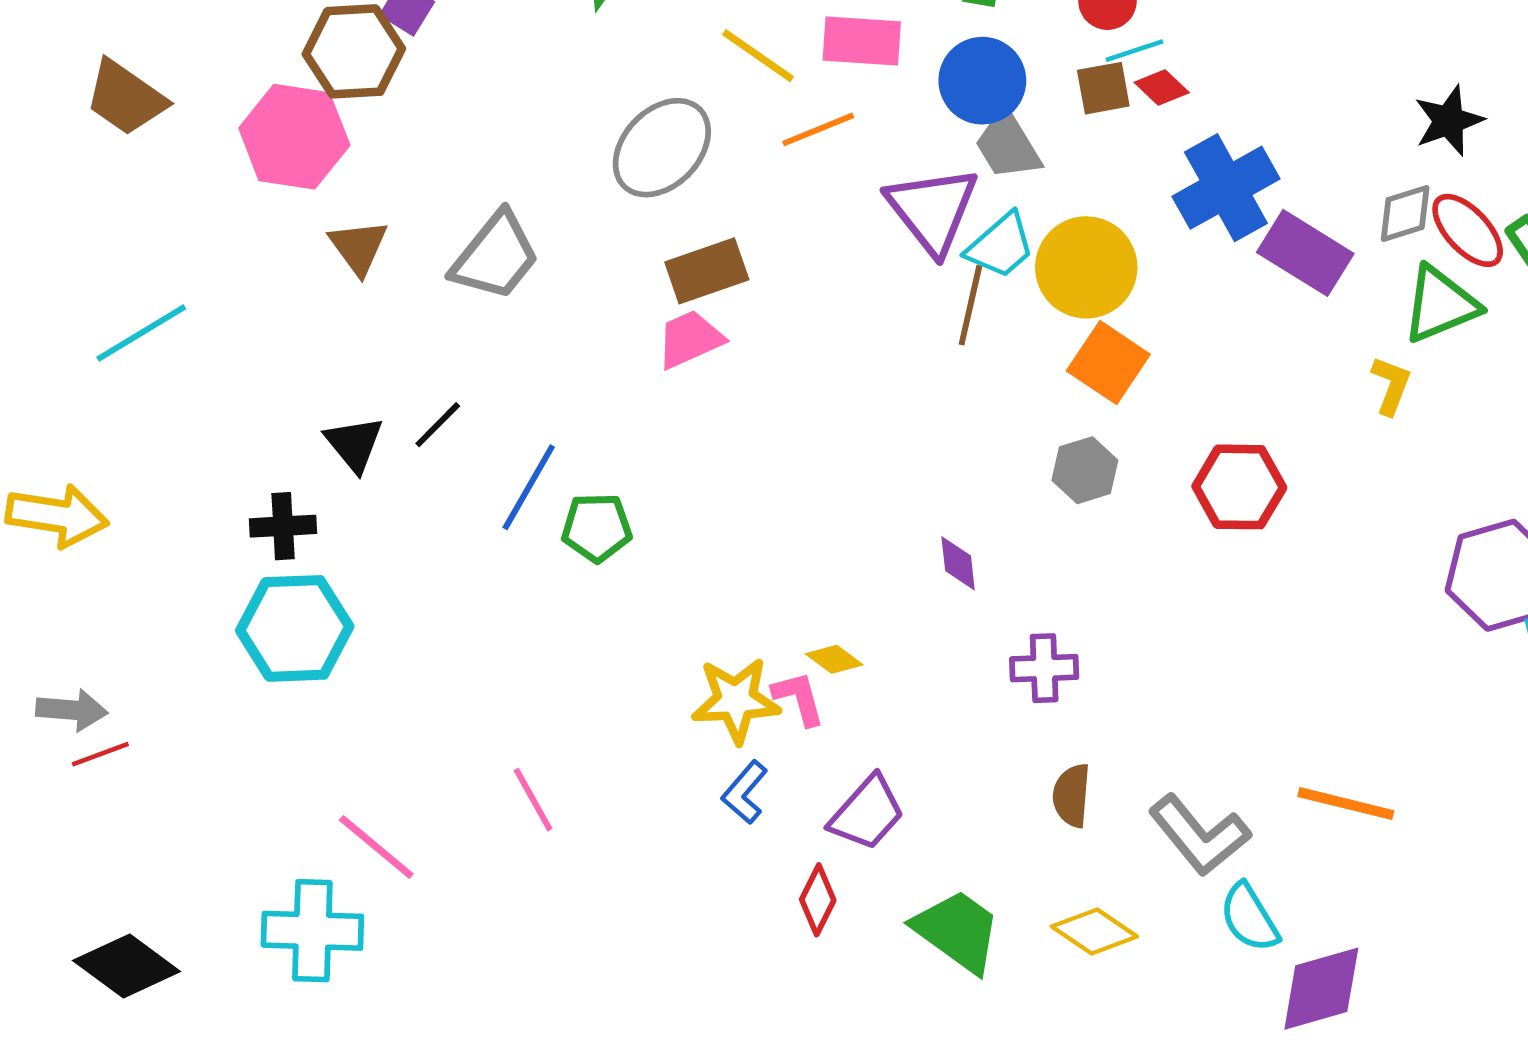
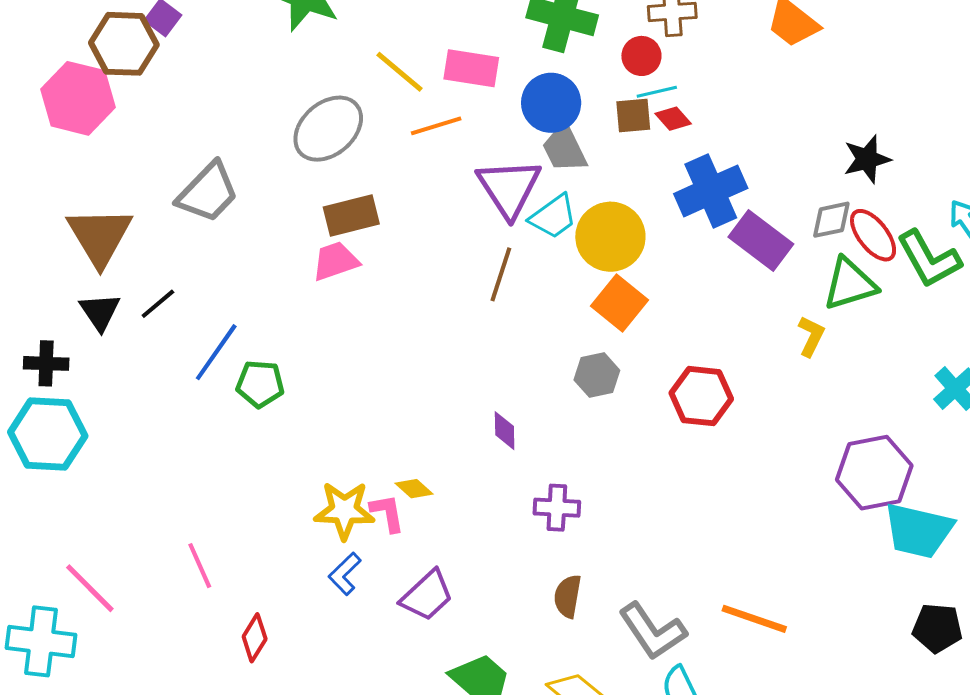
brown triangle: (358, 247) -> (100, 236), moved, size x1.6
brown line: (970, 305) -> (501, 274), moved
red diamond: (818, 900) -> (255, 638), moved

